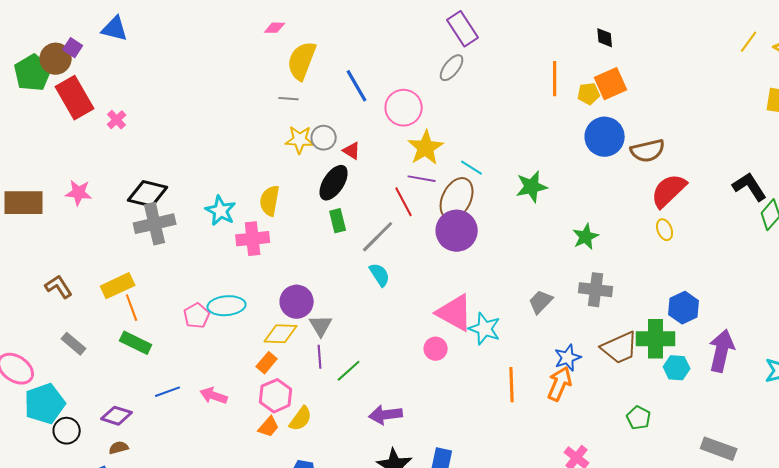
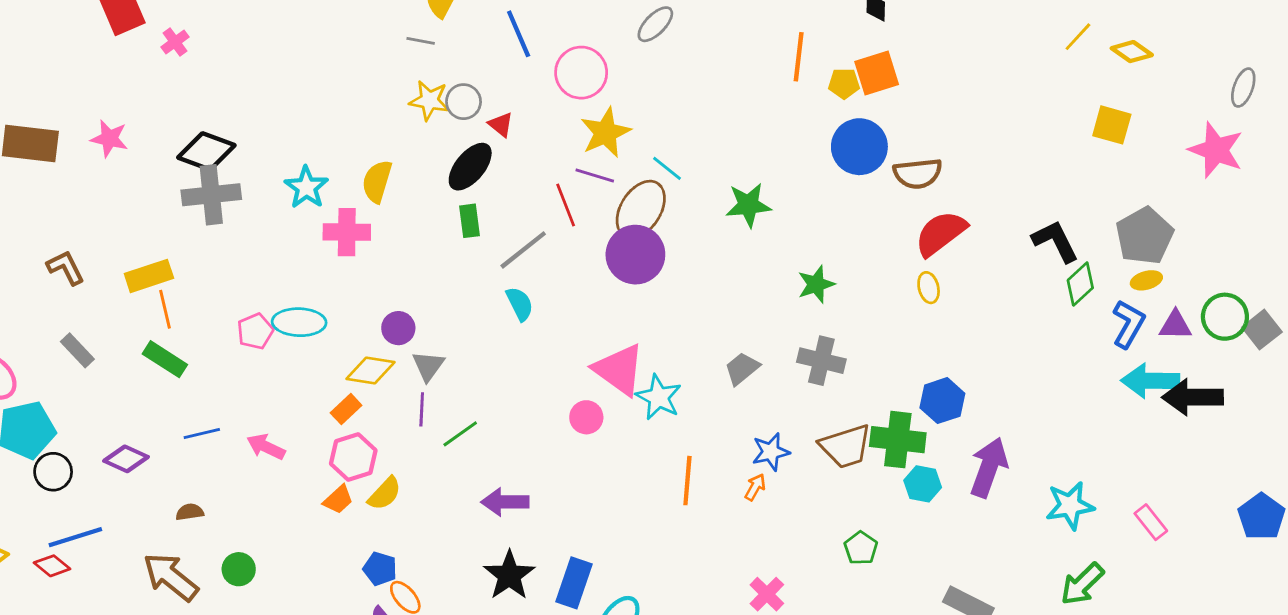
purple circle: (297, 302) -> (398, 328), size x0.7
orange arrow: (560, 384) -> (755, 487), size x0.6
brown semicircle: (119, 448) -> (190, 512), moved

